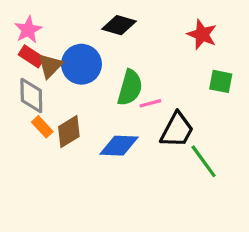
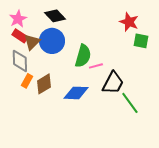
black diamond: (119, 25) -> (55, 16), moved, turned 30
green square: (221, 81) -> (141, 41), moved
orange rectangle: (42, 127) -> (27, 81), turned 72

